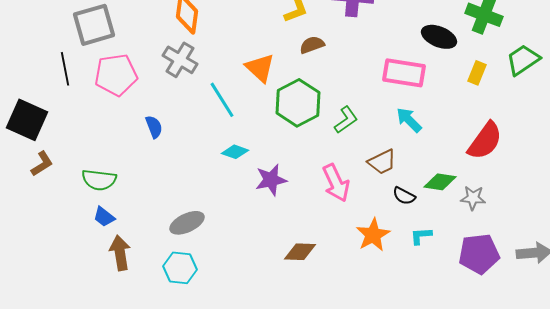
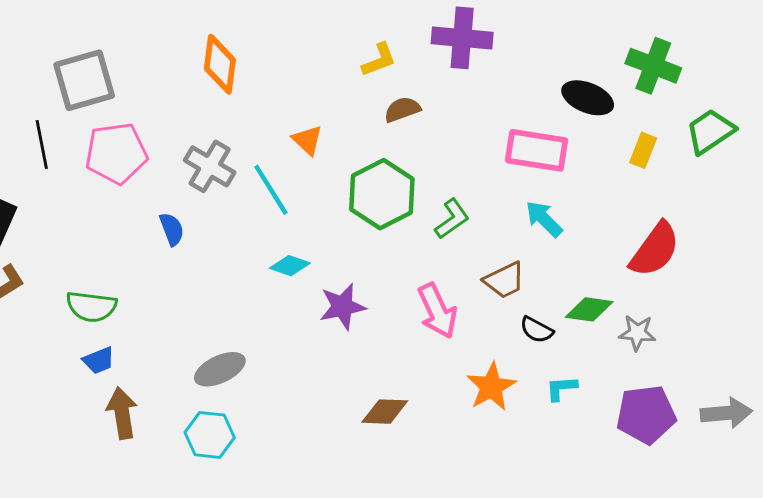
gray cross: (180, 60) -> (210, 166), moved
orange triangle: (260, 68) -> (307, 140), moved, size x0.7
blue trapezoid: (104, 217) -> (99, 360), turned -60

